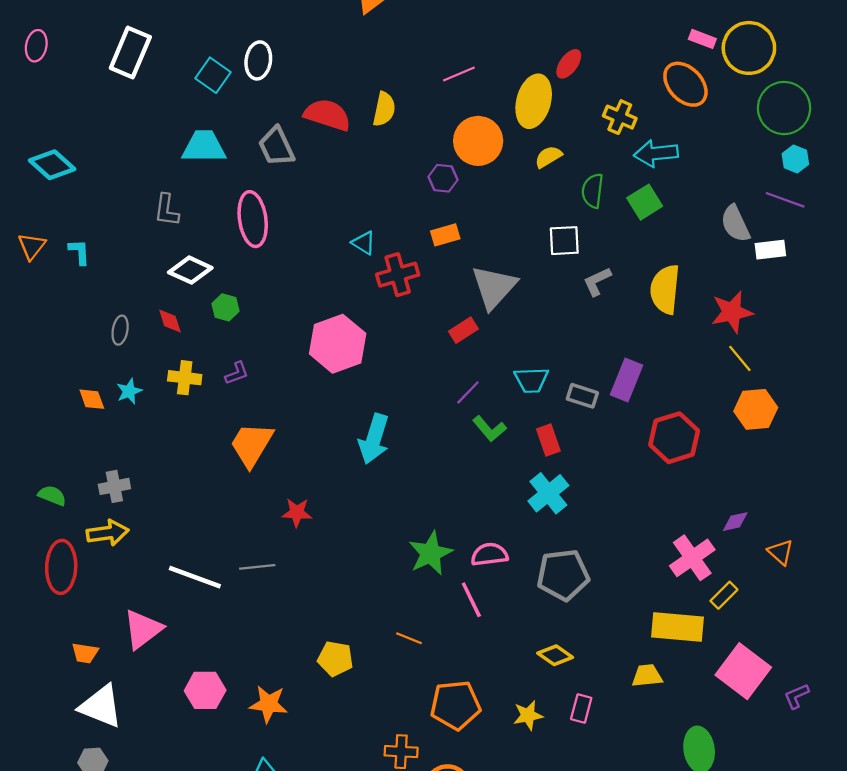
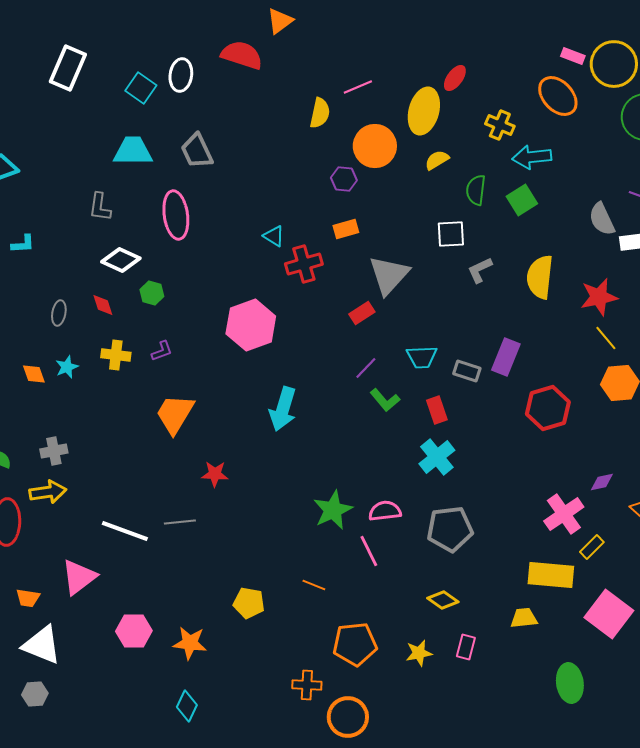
yellow semicircle: (384, 109) -> (320, 113), moved
red semicircle: (327, 115) -> (242, 55), moved
cyan L-shape: (79, 252) -> (23, 244), turned 90

